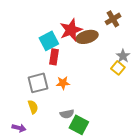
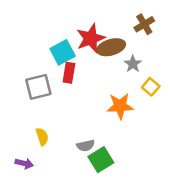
gray star: (123, 56) -> (133, 64), moved
gray square: (38, 83) -> (38, 87), moved
orange star: (63, 83) -> (120, 106), moved, size x1.5
green square: (79, 125) -> (101, 160), turned 30

